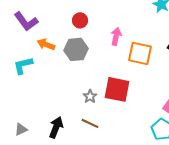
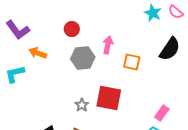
gray hexagon: (76, 49) -> (83, 58), moved
orange square: (140, 53) -> (132, 62), size x0.7

